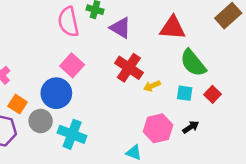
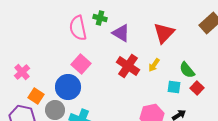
red triangle: (173, 28) -> (164, 33), turned -50
green semicircle: (193, 63) -> (187, 70), moved, size x0.7
yellow arrow: (152, 86) -> (154, 65), moved, turned -32

